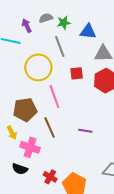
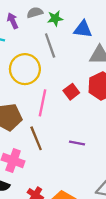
red square: (77, 73) -> (71, 92), moved, turned -32
pink line: (54, 97) -> (43, 103), turned 30

